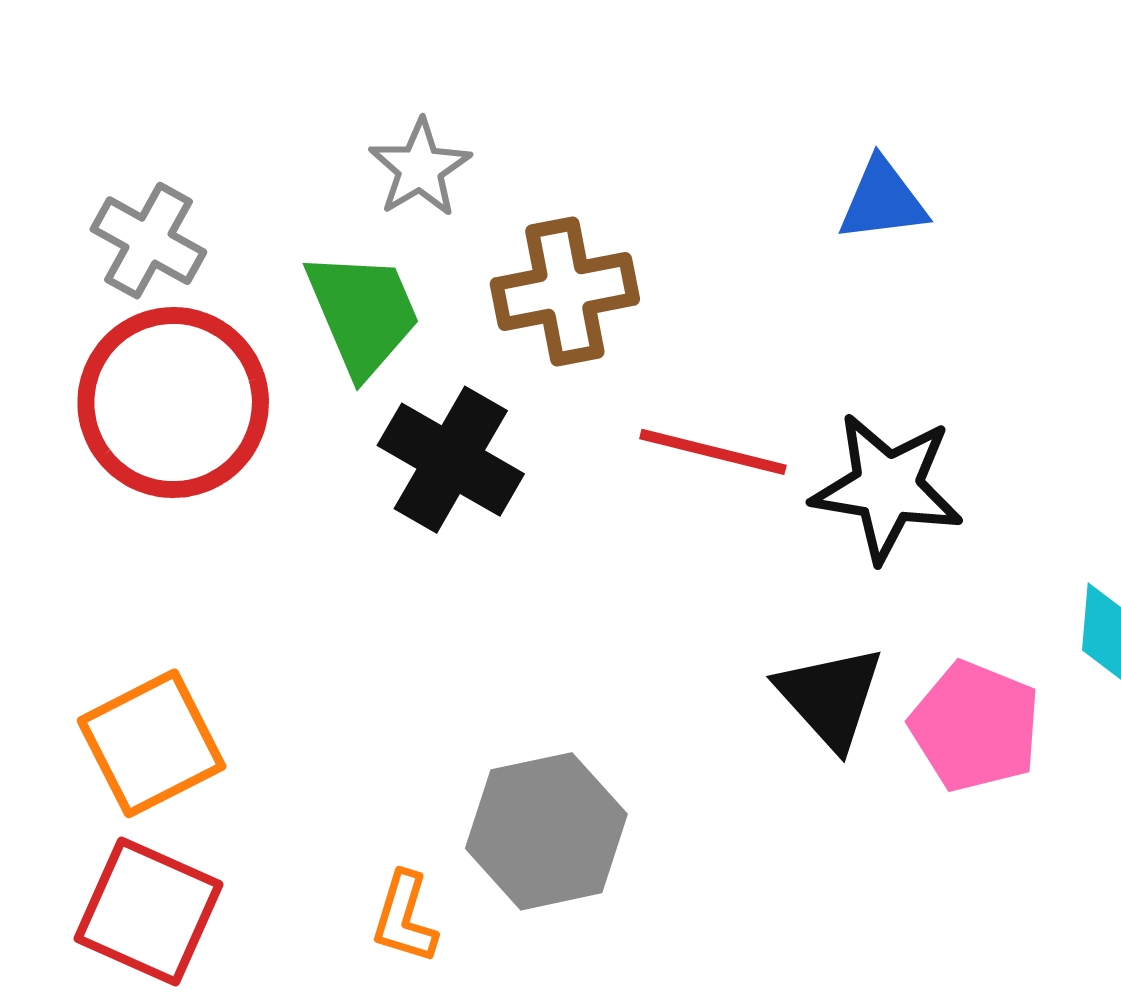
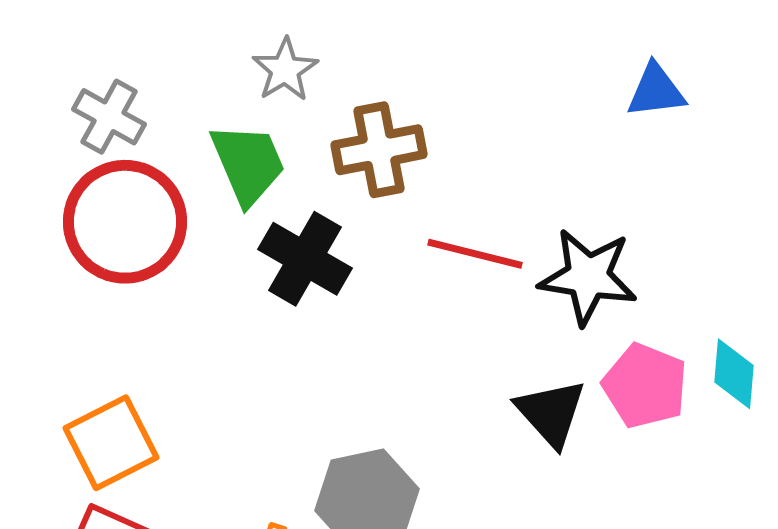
blue triangle: (883, 200) -> (656, 91), moved
pink pentagon: (975, 726) -> (645, 386), moved

